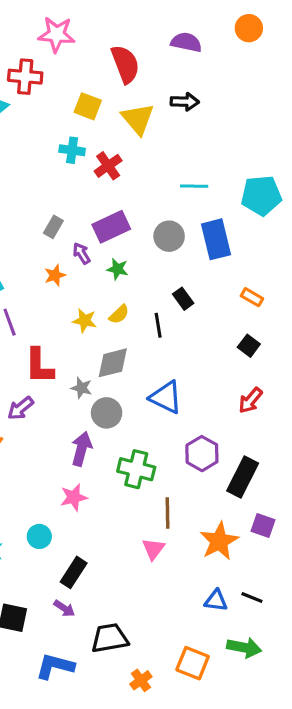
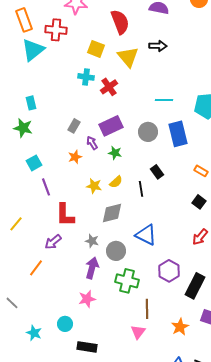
gray star: (82, 388) -> (92, 241), moved
gray circle: (107, 413) -> (116, 251), moved
orange star: (219, 541) -> (180, 327), size x0.7
black rectangle: (74, 572) -> (87, 347), turned 66

